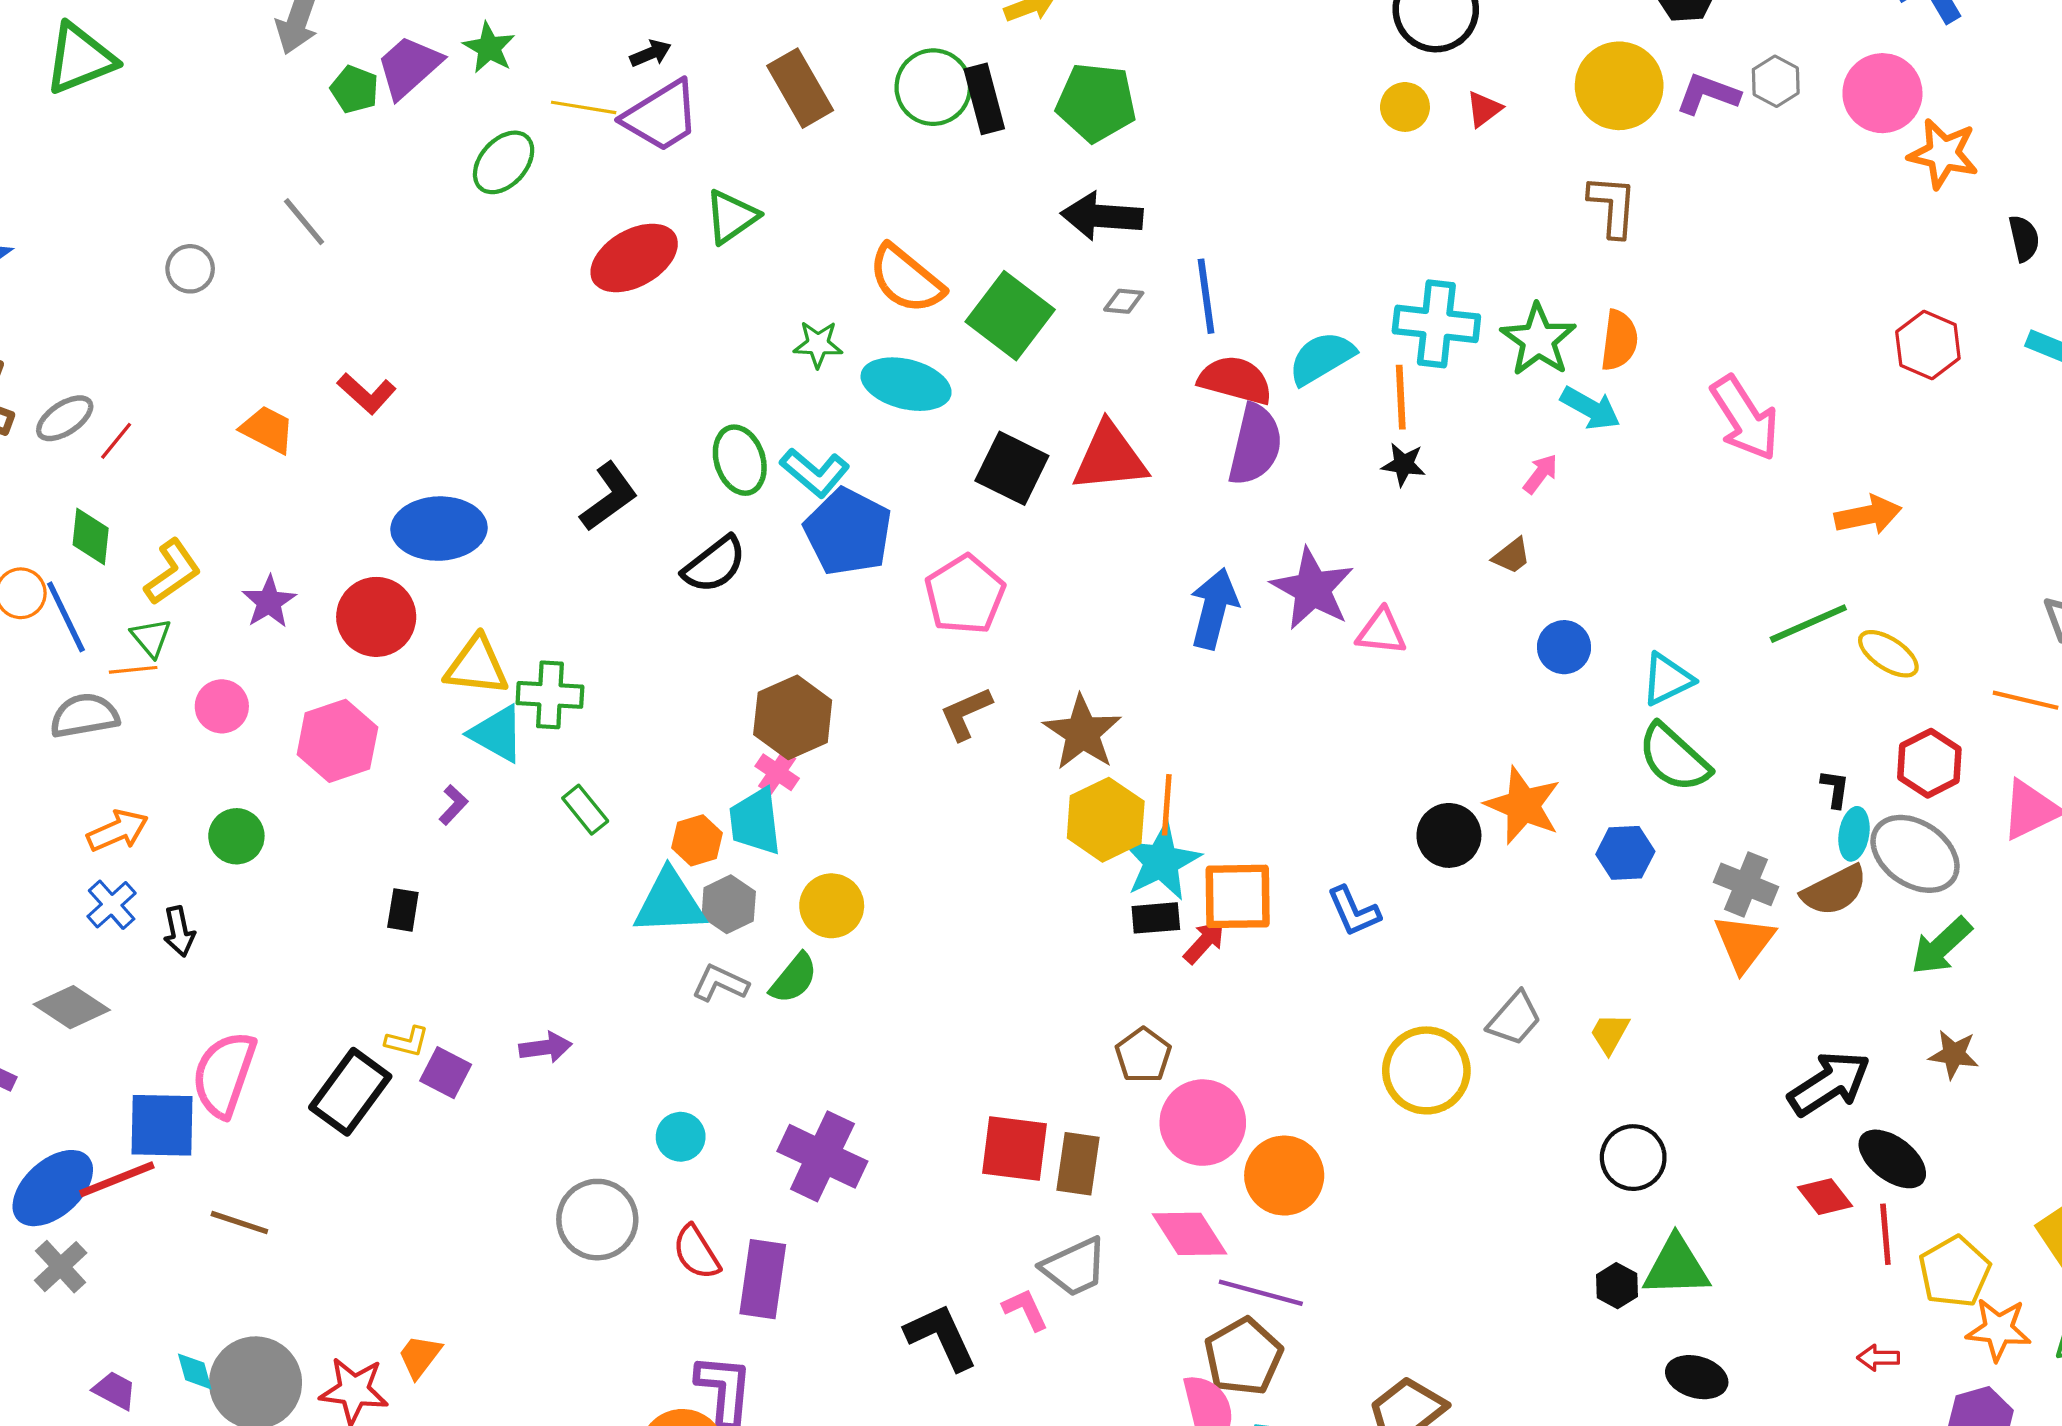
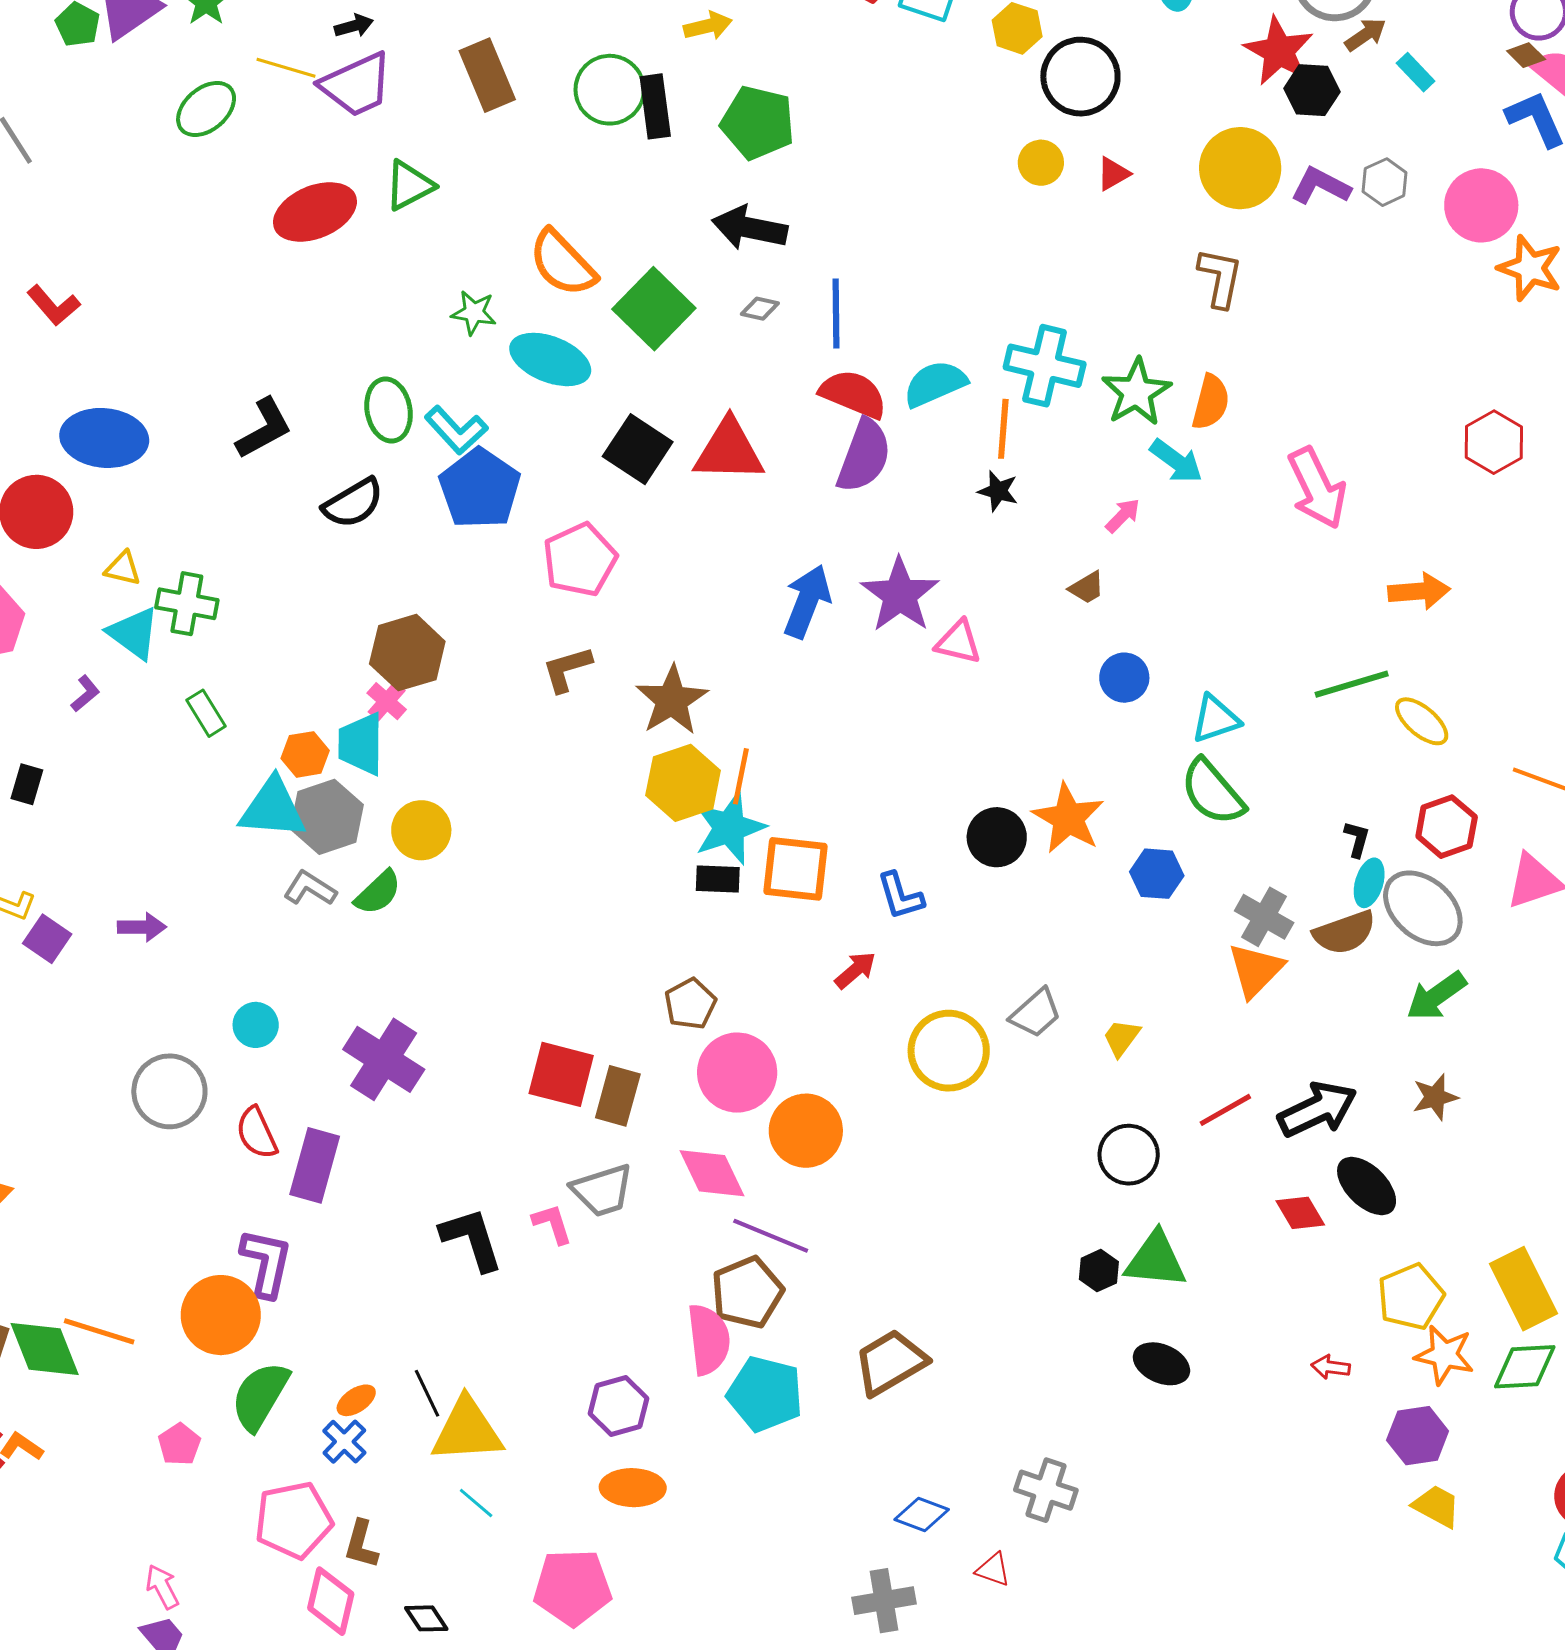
yellow triangle: (477, 666) -> (123, 568), size x0.6
gray hexagon: (729, 904) -> (327, 817), size x1.4
red arrow: (1204, 942) -> (855, 970), moved
brown star: (1954, 1054) -> (1435, 1097), turned -30
red line: (1885, 1234) -> (1225, 1110), moved, turned 58

